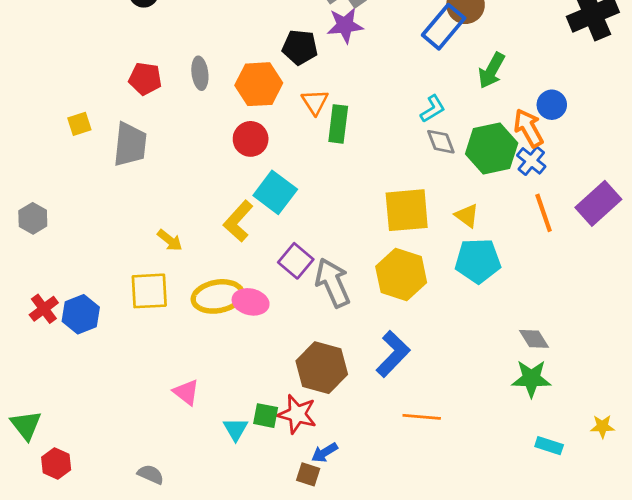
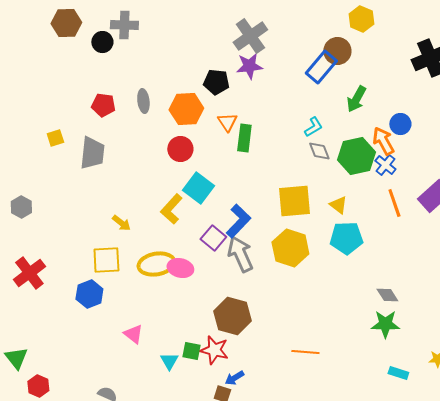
red cross: (44, 309) -> (29, 273), size x1.5
blue hexagon: (81, 314) -> (89, 294), moved
blue L-shape: (393, 354) -> (238, 221), moved

